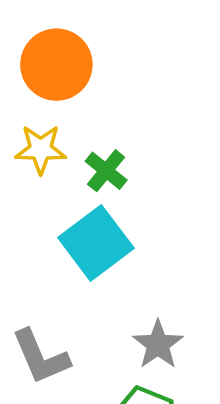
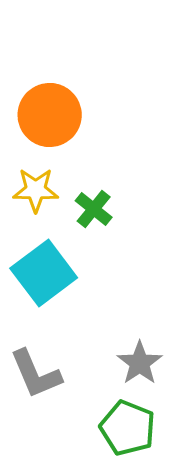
cyan square: (96, 243) -> (44, 273), moved

